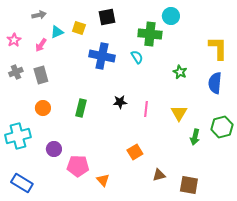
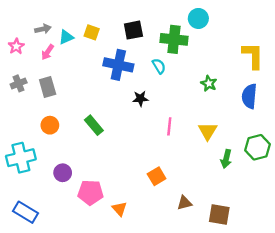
gray arrow: (39, 15) -> (43, 29), moved
black square: (107, 17) -> (133, 30), moved
black star: (120, 102) -> (140, 99), moved
green rectangle: (81, 108) -> (94, 125), turned -54

